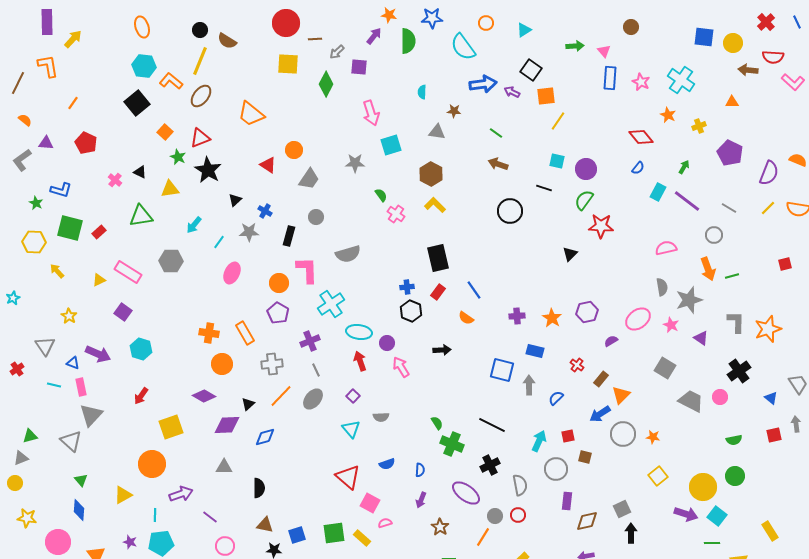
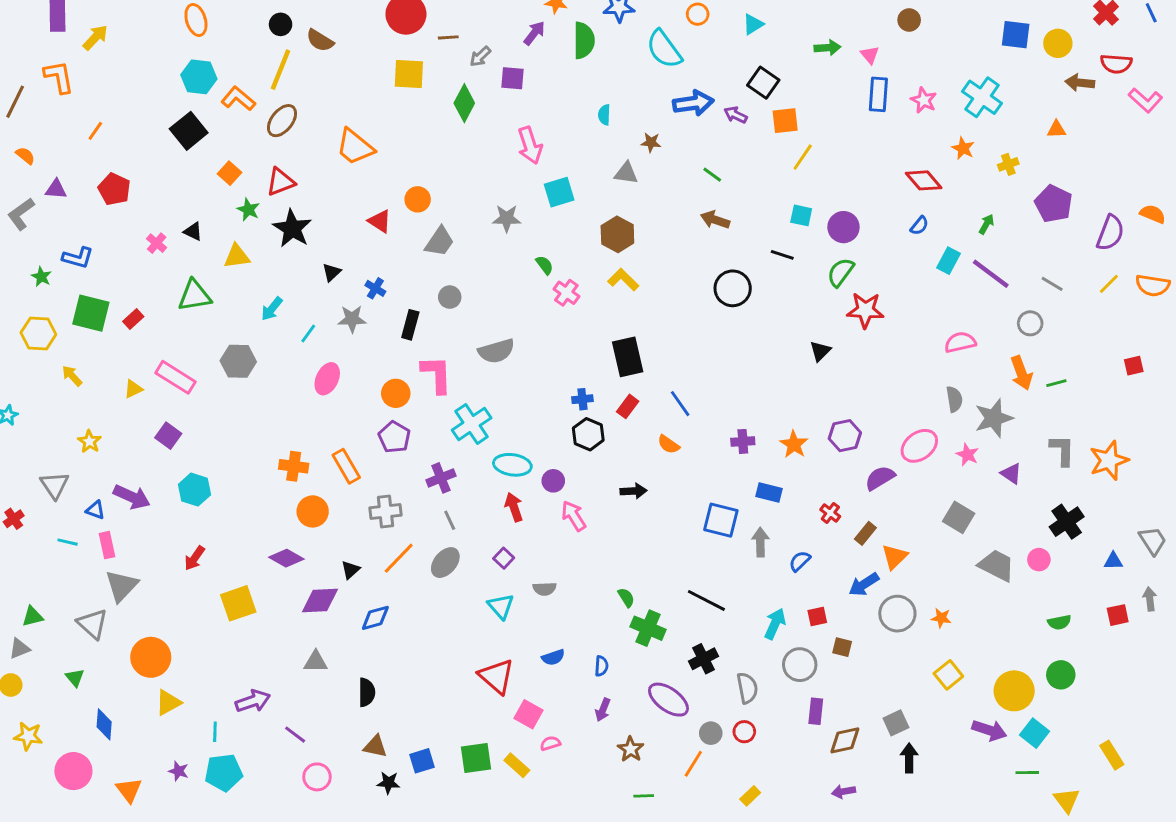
purple semicircle: (611, 341) -> (880, 478), size x1.5
blue triangle: (771, 398) -> (1113, 561), turned -40
orange circle: (152, 464) -> (151, 657), moved
green triangle: (81, 480) -> (75, 678), moved

